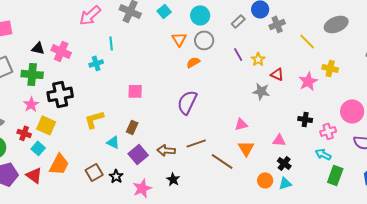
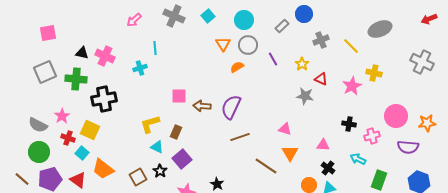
pink arrow: (90, 15) -> (134, 20), size x0.7
gray cross: (277, 24) -> (321, 40), moved
purple line: (238, 54) -> (273, 59), moved
pink star: (31, 104) -> (62, 116), moved
yellow L-shape: (94, 119) -> (150, 124), moved
pink triangle: (241, 124) -> (285, 129), turned 32
brown line: (196, 143) -> (240, 137), moved
brown arrow: (166, 150) -> (202, 106), moved
cyan arrow: (323, 154) -> (358, 159), moved
orange trapezoid: (59, 164) -> (103, 169), turned 100
black star: (116, 176) -> (160, 171), moved

